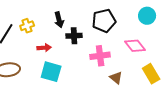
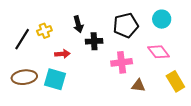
cyan circle: (147, 16) -> (162, 19), moved
cyan square: (51, 72) -> (55, 79), moved
brown triangle: (116, 78) -> (138, 86), turned -32

